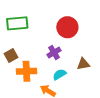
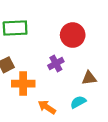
cyan semicircle: (59, 74) -> (78, 102), moved

